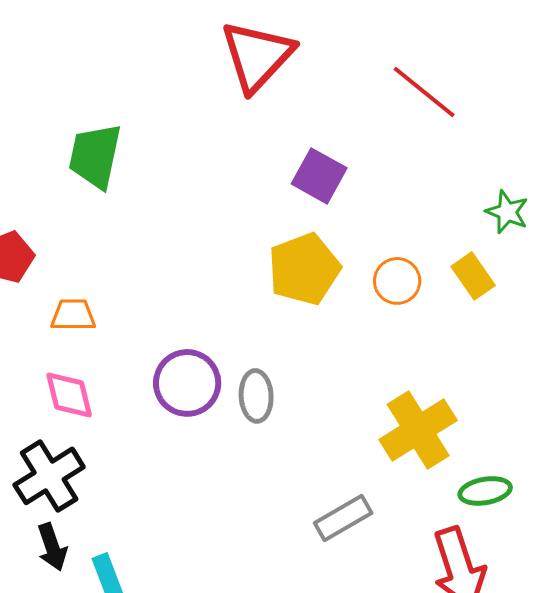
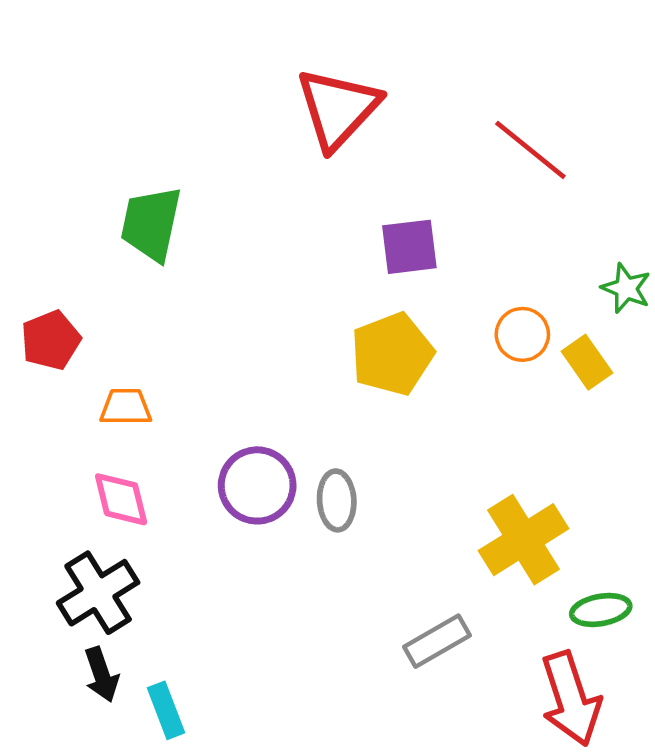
purple square: (319, 176) -> (409, 247), turned -36
orange circle: (397, 281) -> (522, 334), moved

